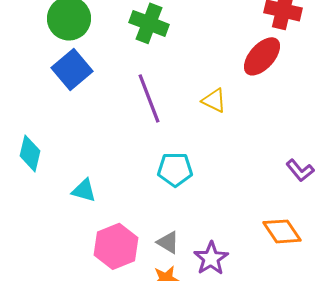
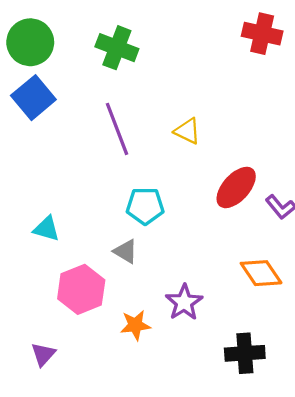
red ellipse: (262, 56) -> (236, 187), moved
gray triangle: (168, 242) -> (126, 251), moved

